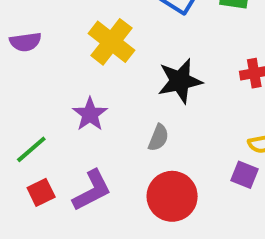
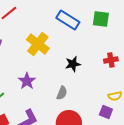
black star: (180, 81) -> (73, 64), size x0.7

